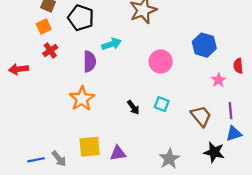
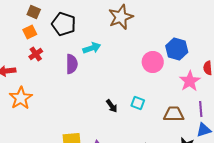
pink circle: (161, 61) -> (153, 62), moved
pink star: (219, 80) -> (190, 81), size x1.5
orange star: (82, 99) -> (21, 98), moved
brown trapezoid: (201, 116) -> (174, 114), turned -50

